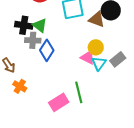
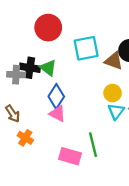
gray cross: (33, 40) -> (16, 75), moved
pink triangle: (88, 57) -> (57, 114), moved
pink rectangle: (59, 102) -> (70, 156), turned 48

